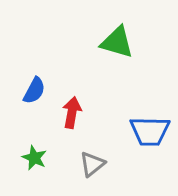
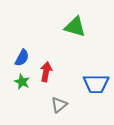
green star: (34, 158) -> (22, 82), moved

